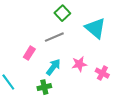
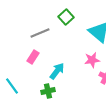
gray line: (54, 37) -> (40, 33), moved
pink star: (79, 64) -> (92, 60), moved

